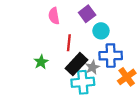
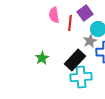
red line: (69, 43) -> (70, 23), moved
gray star: (92, 67) -> (90, 41), moved

